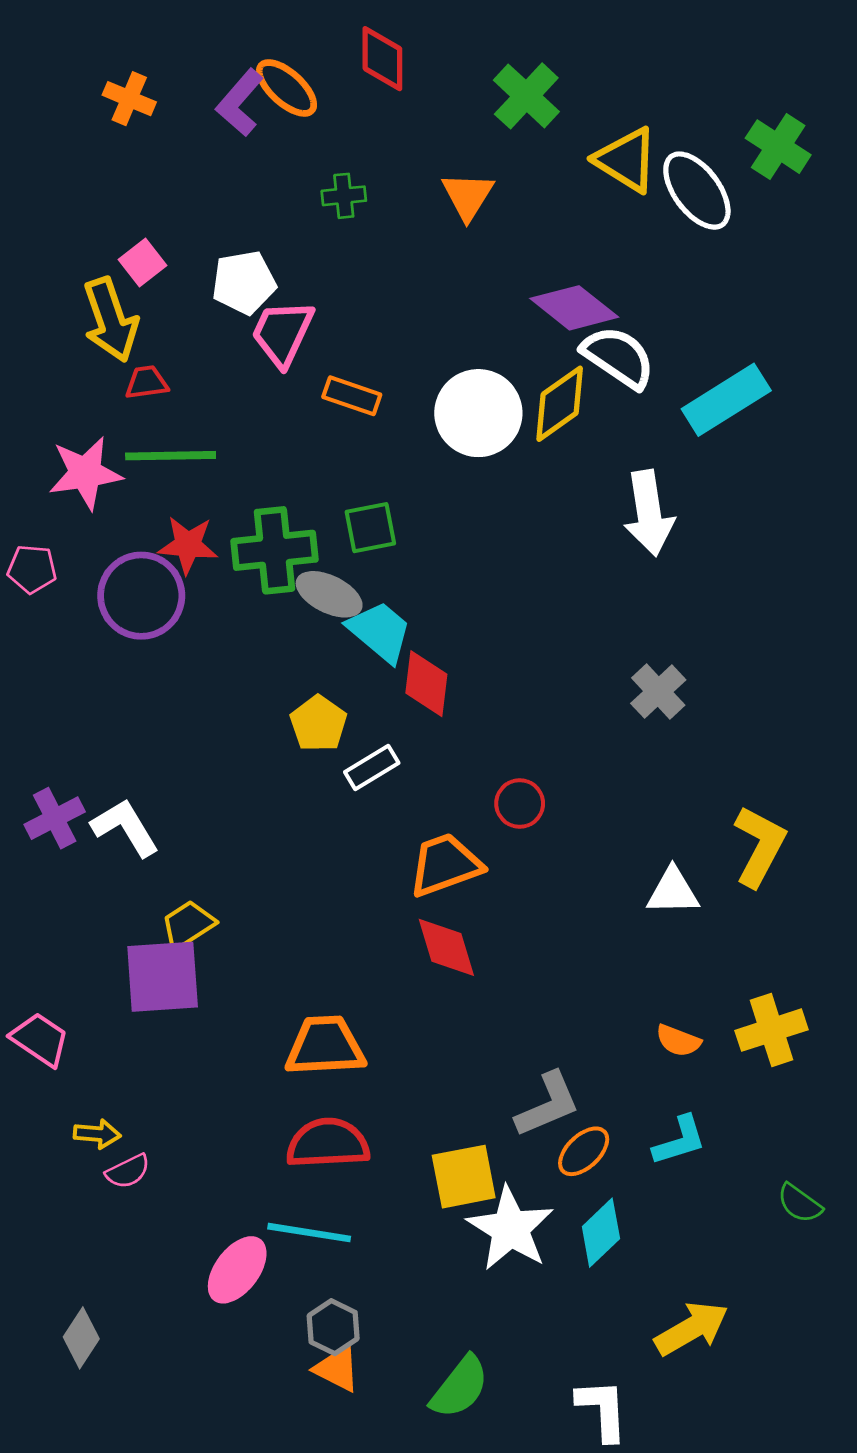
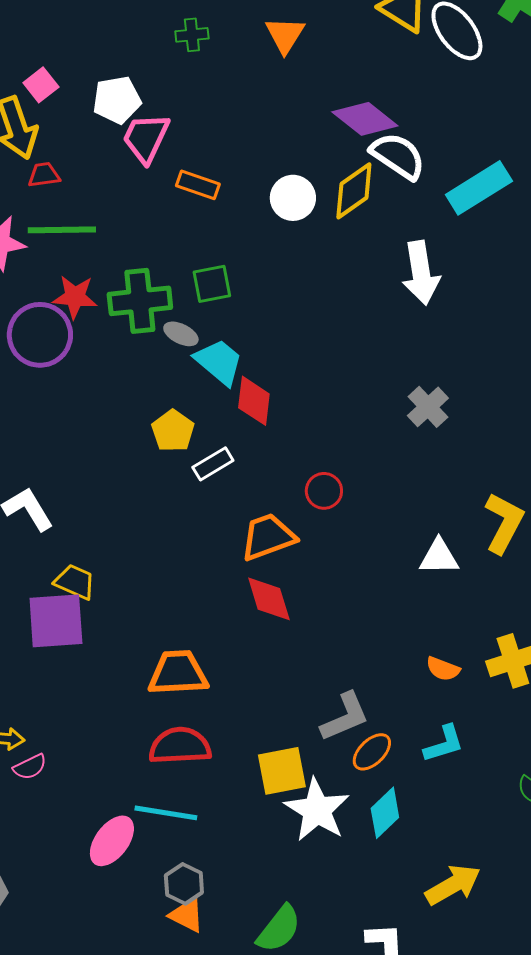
white circle: (478, 413) -> (293, 198), size x0.7
gray ellipse: (329, 594) -> (181, 334), size x0.7
yellow trapezoid: (188, 925) -> (75, 582), turned 57

